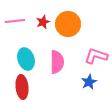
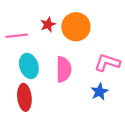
pink line: (15, 21) -> (17, 36), moved

